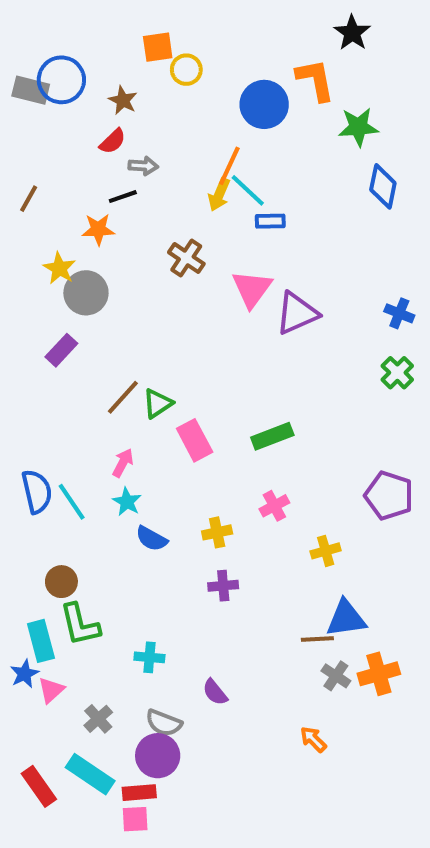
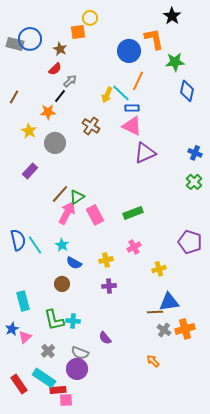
orange square: (158, 47) -> (78, 32), moved
yellow circle: (186, 70) -> (90, 18), moved
gray arrow: (143, 166) -> (70, 81), turned -48
orange line: (229, 166) -> (138, 81), moved
black line: (123, 197) -> (60, 96), turned -32
pink triangle: (252, 289) -> (132, 126), moved, turned -40
gray circle: (86, 293) -> (55, 143), moved
pink arrow: (123, 463) -> (67, 213), moved, size x1.6
brown circle: (61, 582) -> (62, 284), moved
green L-shape: (80, 625) -> (54, 320), moved
cyan rectangle: (41, 641) -> (23, 301), moved
red rectangle: (139, 793) -> (58, 390), moved

